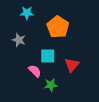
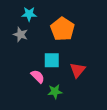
gray star: (19, 40) -> (20, 34), moved

